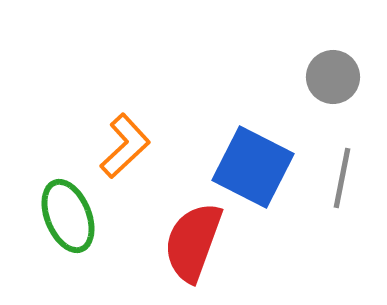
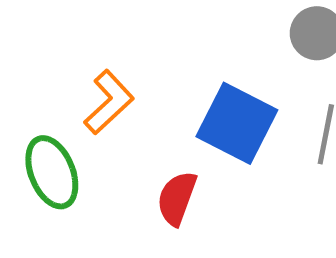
red semicircle: (193, 242) -> (177, 198), size x0.7

